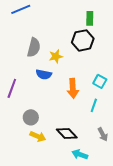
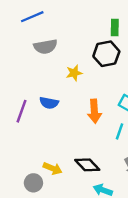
gray semicircle: (34, 47) -> (45, 47), moved, turned 66
blue semicircle: (44, 74) -> (49, 103), moved
gray circle: (31, 117) -> (33, 183), moved

